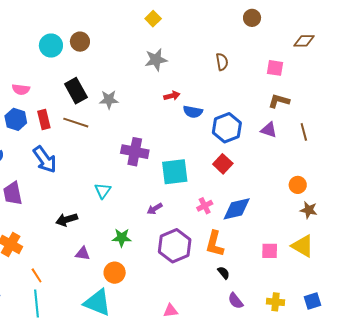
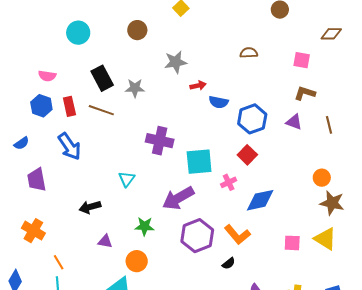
brown circle: (80, 42) -> (137, 30), moved
gray star: (156, 60) -> (176, 62), moved
brown semicircle: (222, 62) -> (249, 53), turned -84
pink cross: (205, 206) -> (229, 182), moved
purple arrow: (155, 209) -> (178, 198), size x2.0
brown star: (309, 210) -> (332, 203), size x1.4
orange L-shape: (215, 244) -> (237, 235), turned -56
black semicircle: (224, 273) -> (229, 263), moved, turned 88

